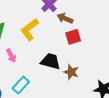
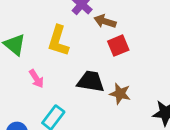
yellow L-shape: (30, 29) -> (58, 41), turned -30

